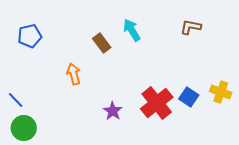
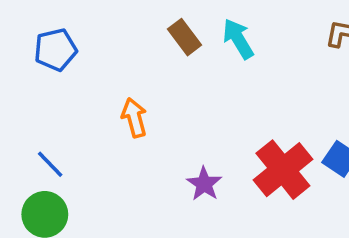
brown rectangle: (102, 43) -> (184, 37), moved
blue line: (16, 100) -> (50, 164), moved

